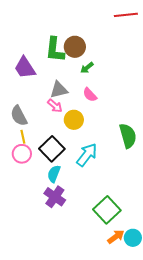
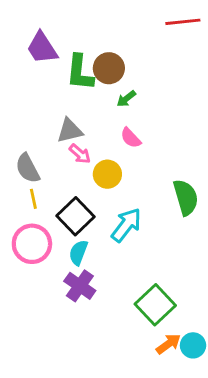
purple trapezoid: (25, 68) -> (42, 48), moved
gray triangle: (59, 90) -> (70, 131), moved
pink circle: (22, 154) -> (32, 244), moved, size x1.4

